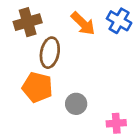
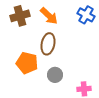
orange arrow: (83, 24) -> (49, 16), moved
brown ellipse: (50, 53) -> (48, 44), moved

